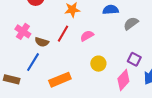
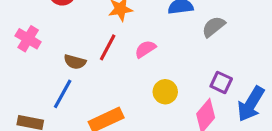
pink cross: (23, 31) -> (28, 39), moved

